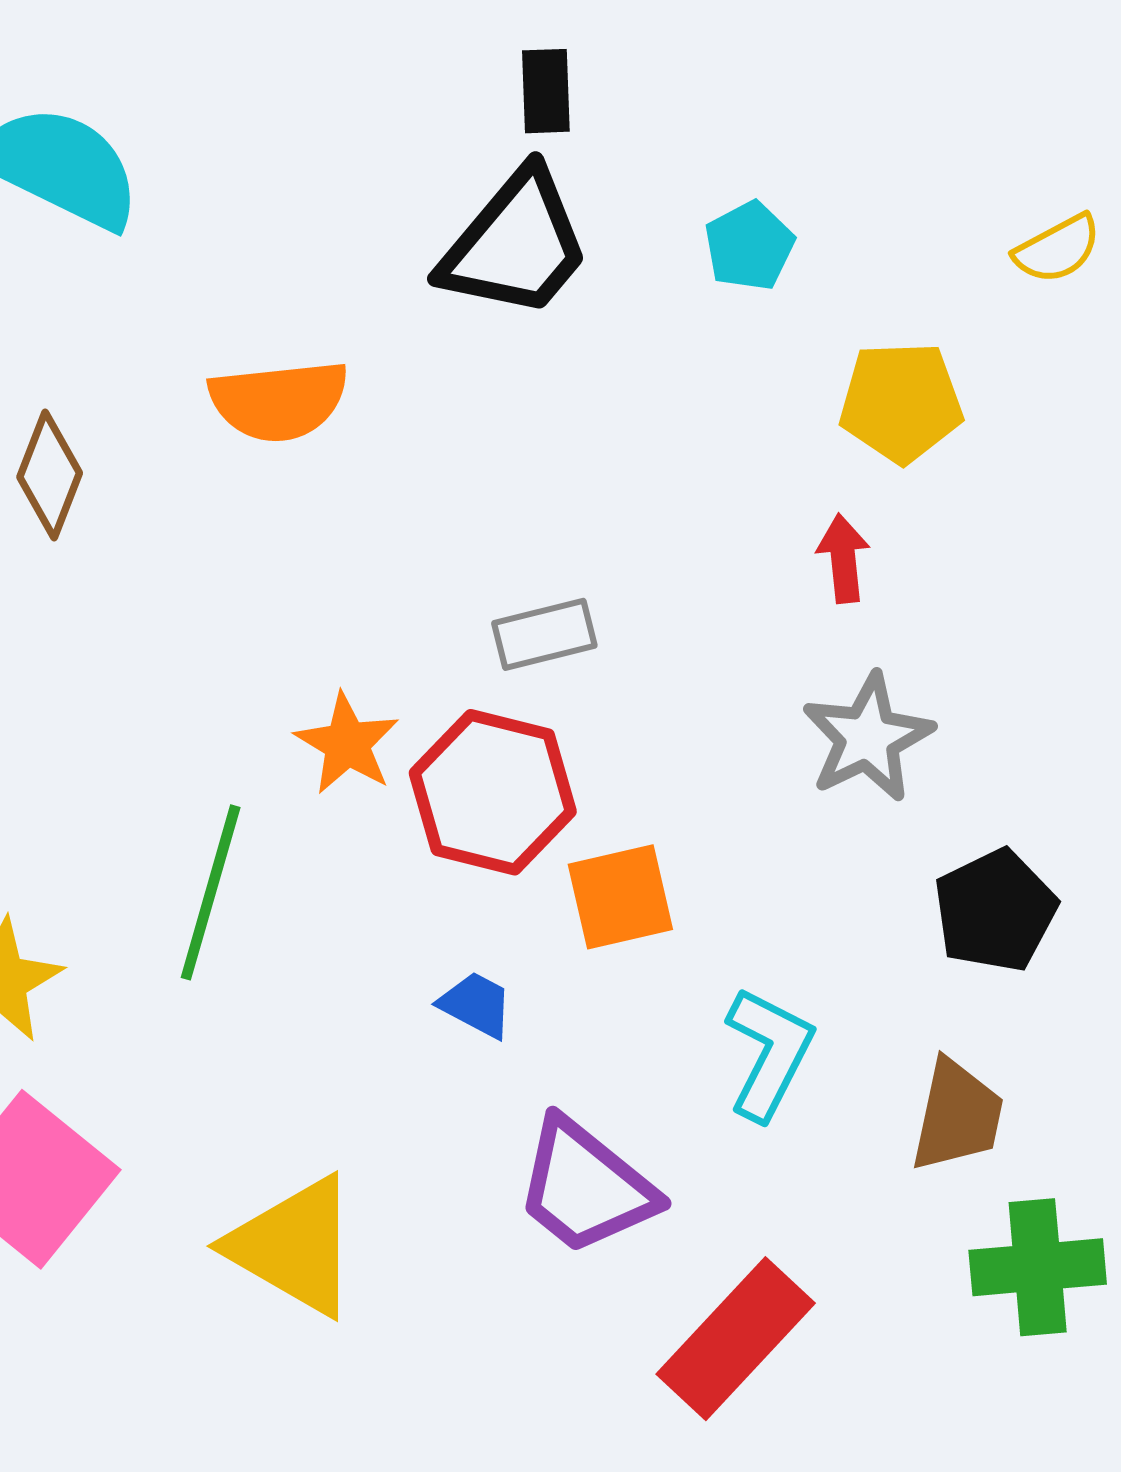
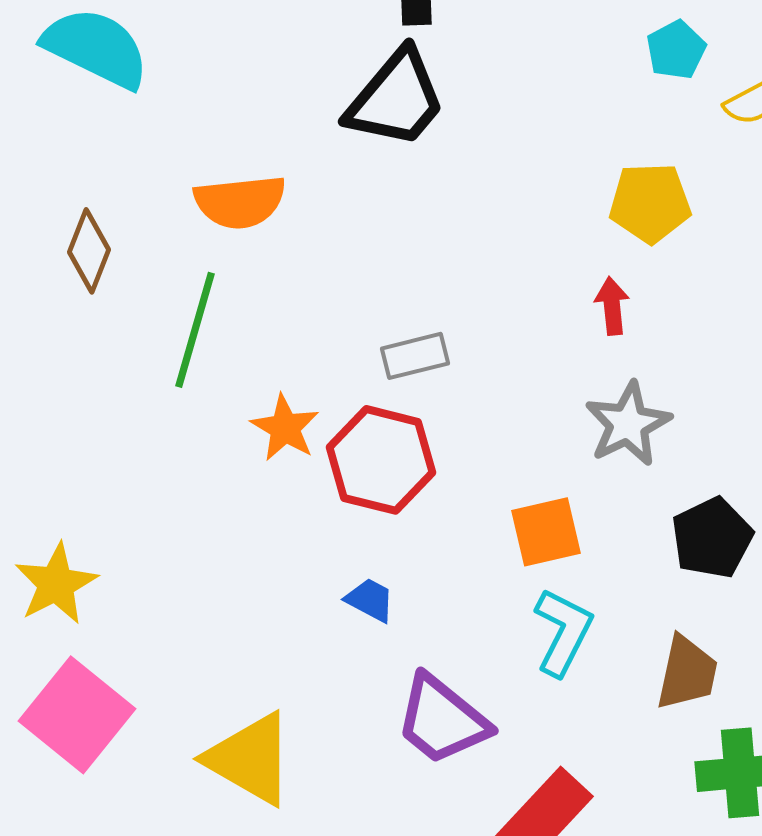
cyan pentagon: (749, 246) -> (676, 50), moved
green line: (211, 892) -> (195, 330), moved
orange square: (620, 897) -> (546, 532), moved

